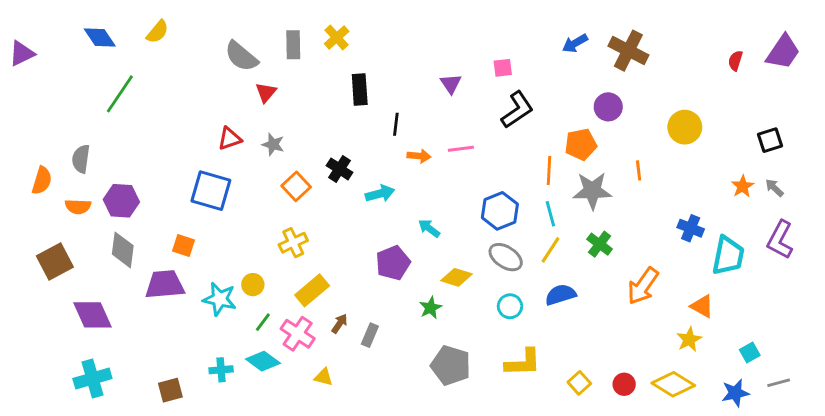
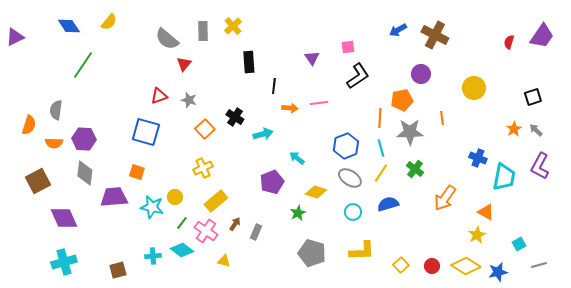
orange square: (183, 246) -> (137, 172), moved
blue star: (735, 393) -> (498, 272), moved

